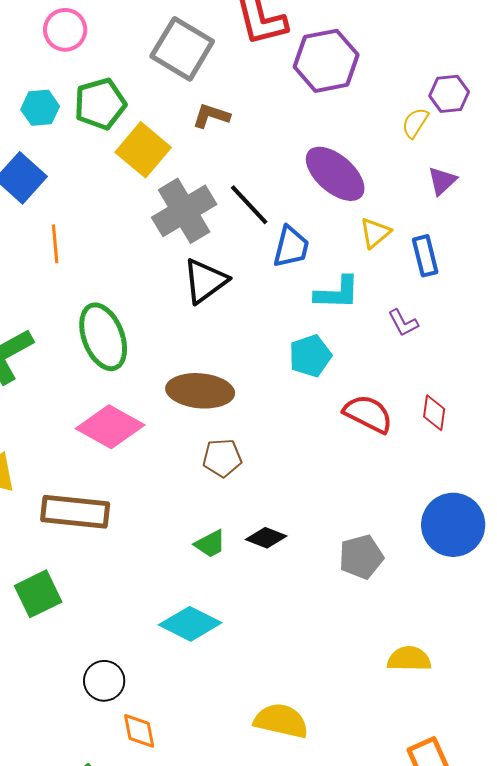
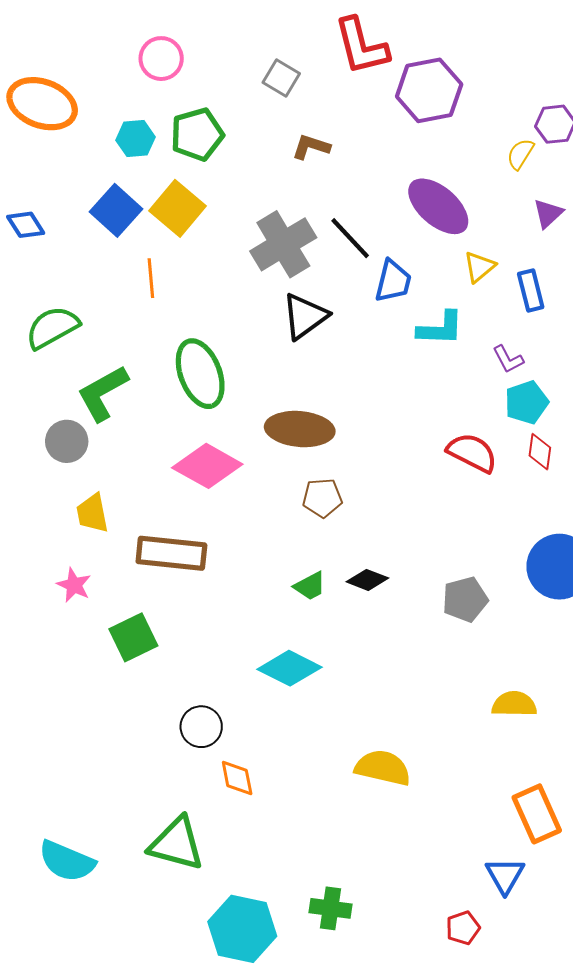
gray square: (182, 49) -> (281, 78), size x0.6
yellow square: (143, 150) -> (178, 208), moved
cyan pentagon: (310, 356) -> (527, 402), moved

